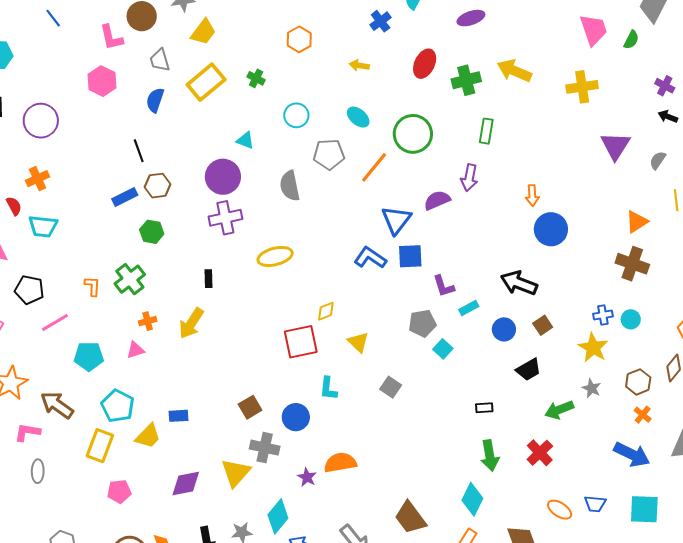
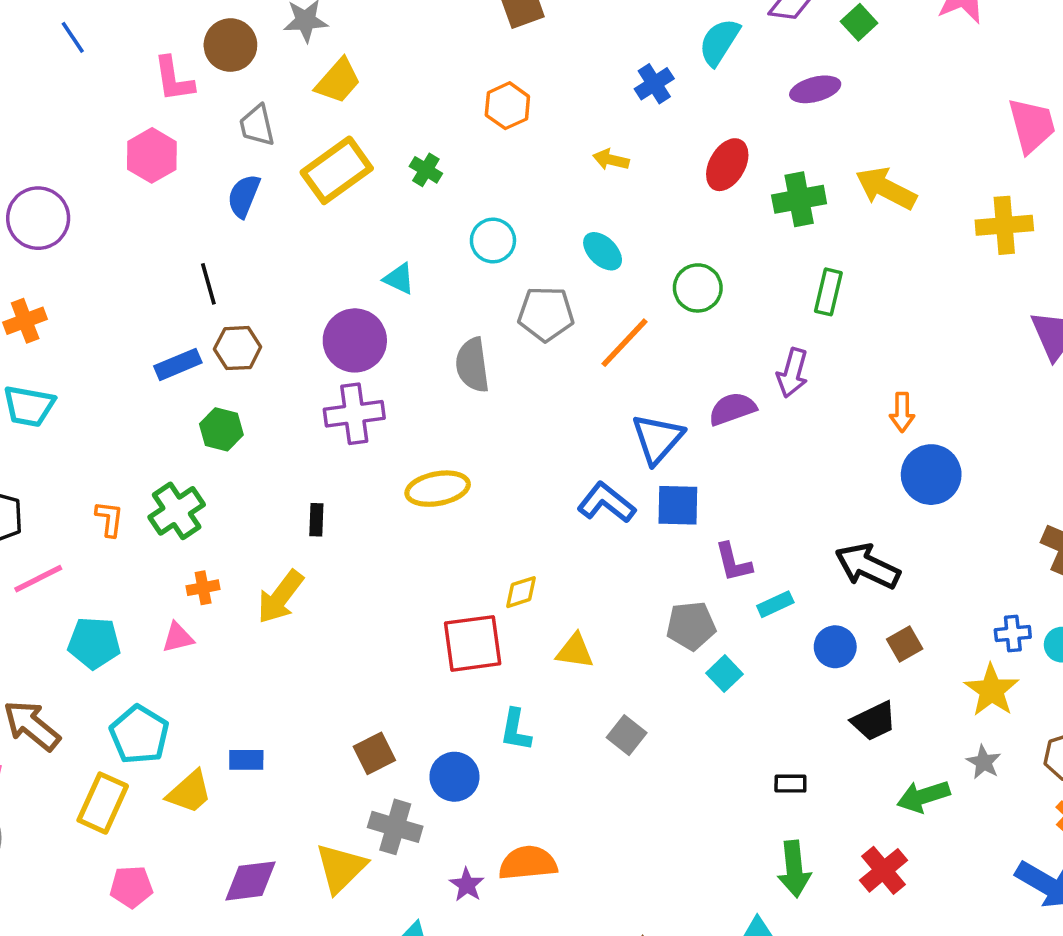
green circle: (413, 134) -> (698, 288), size x0.7
yellow triangle: (358, 342) -> (575, 651), turned -40

